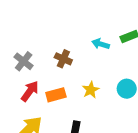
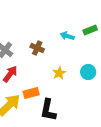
orange rectangle: (56, 95) -> (31, 93), moved

